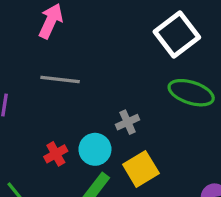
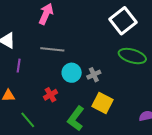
cyan circle: (95, 149) -> (72, 73), moved
yellow square: (141, 169) -> (102, 103), turned -30

